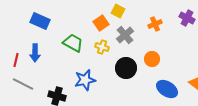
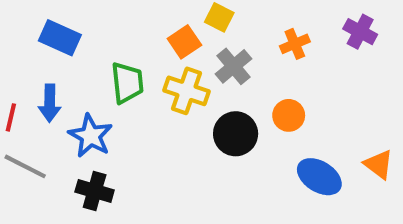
green trapezoid: (73, 43) -> (127, 83), turned 55
yellow cross: (102, 47) -> (187, 91), size x1.5
blue star: (85, 80) -> (90, 136), moved, turned -30

